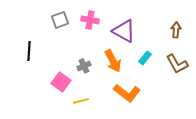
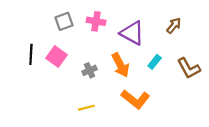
brown arrow: (176, 30) -> (174, 26), moved, turned 35
pink square: (61, 82) -> (57, 57), moved

